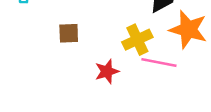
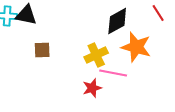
red star: (107, 71) -> (92, 88), moved

